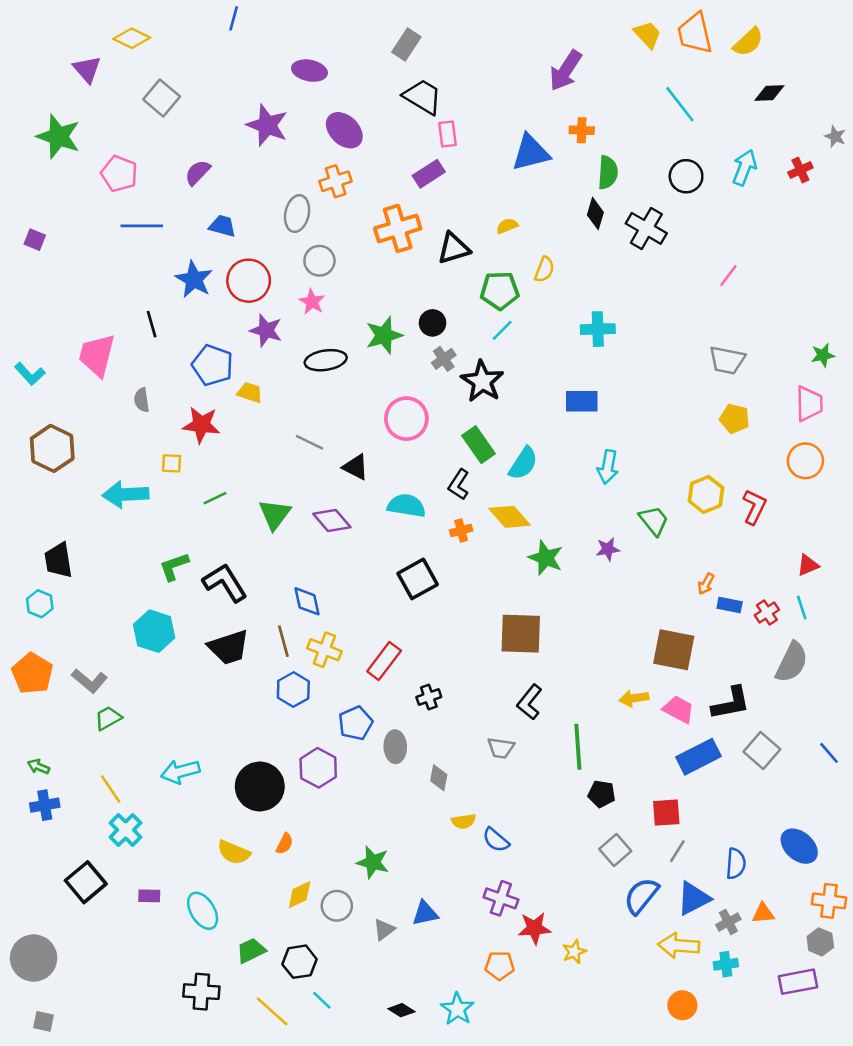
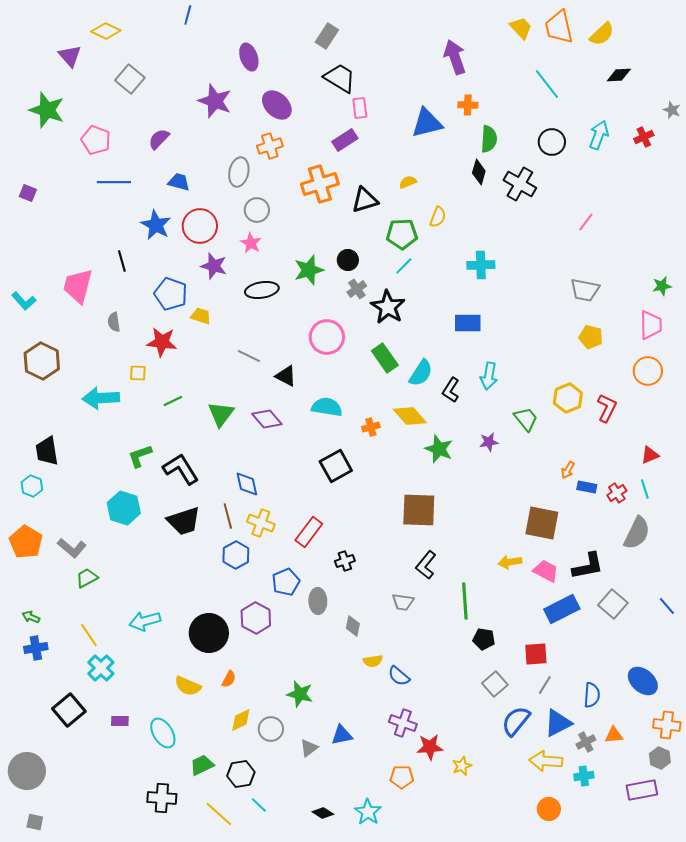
purple ellipse: (309, 71) -> (249, 57), turned 60
purple arrow: (566, 71) -> (455, 57), turned 128
black L-shape: (459, 484) -> (451, 390), moved

